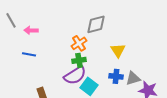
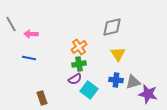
gray diamond: (96, 24) -> (112, 27), moved
purple semicircle: (75, 75) -> (75, 79), size x0.6

